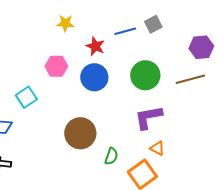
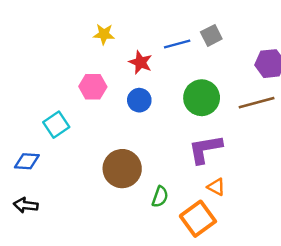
blue circle: (94, 77) -> (139, 100), size x0.7

